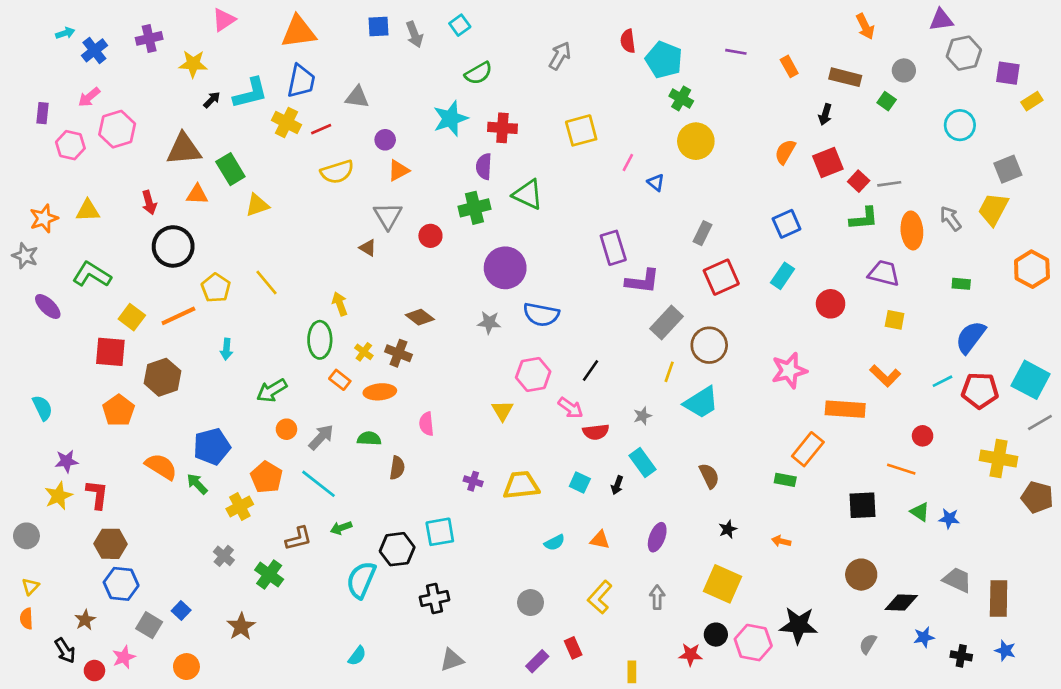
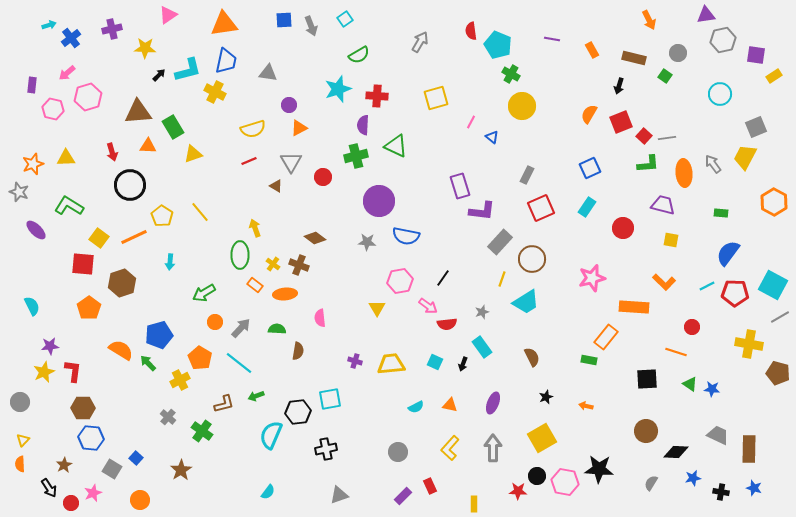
red line: (321, 129) -> (249, 161), moved
yellow square: (723, 584) -> (542, 438), turned 36
gray arrow: (657, 597) -> (493, 448), size x1.5

